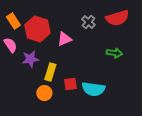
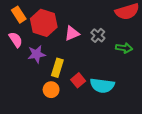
gray cross: (88, 22) -> (98, 35), moved
red square: (70, 84) -> (78, 80), turned -32

